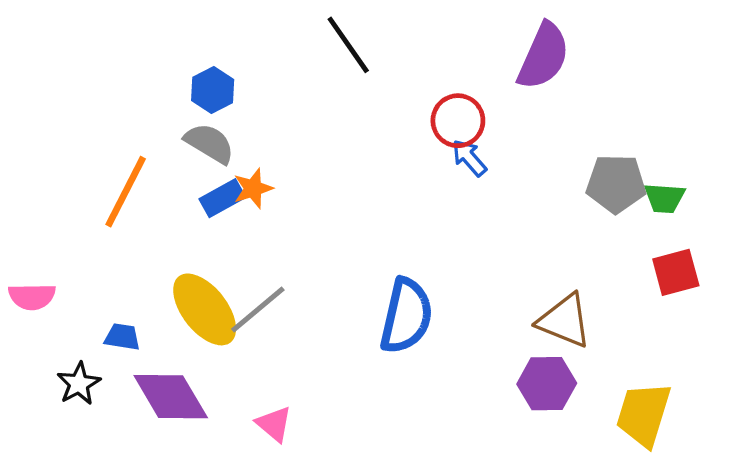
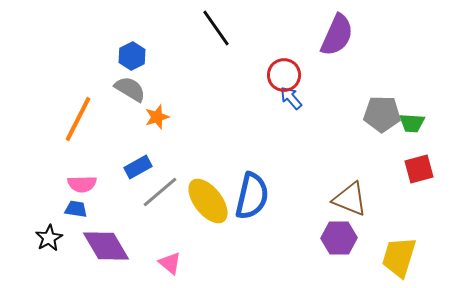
blue rectangle: (222, 198) -> (138, 167), moved
pink semicircle: (32, 297) -> (82, 184), moved
yellow ellipse: (205, 309) -> (208, 201), moved

